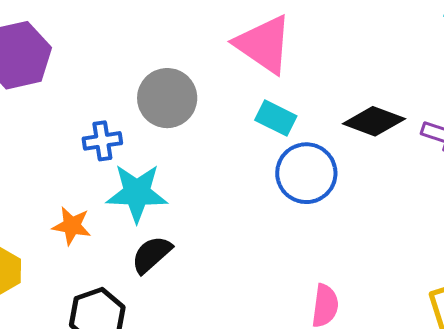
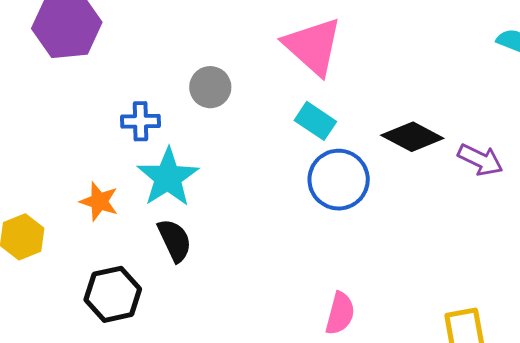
gray circle: (167, 98) -> (210, 87), size x0.7
cyan star: (137, 193) -> (168, 177), turned 30
black semicircle: (152, 255) -> (175, 240), turned 99

